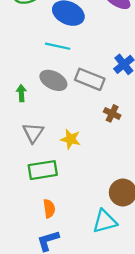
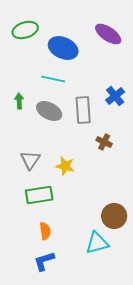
gray rectangle: (90, 79) -> (83, 110), turned 64
green arrow: (21, 93) -> (19, 101), moved

